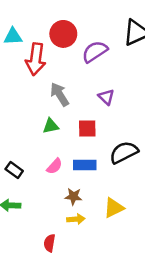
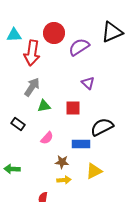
gray arrow: (60, 94) -> (32, 87), moved, turned 66
blue rectangle: (85, 165) -> (81, 144), moved
black rectangle: (14, 170) -> (18, 124), moved

